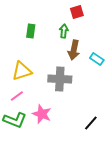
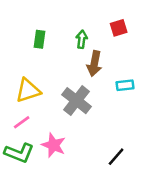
red square: (77, 12) -> (119, 28), moved
cyan rectangle: (97, 59) -> (125, 85), moved, turned -40
gray cross: (60, 79) -> (77, 101), turned 35

